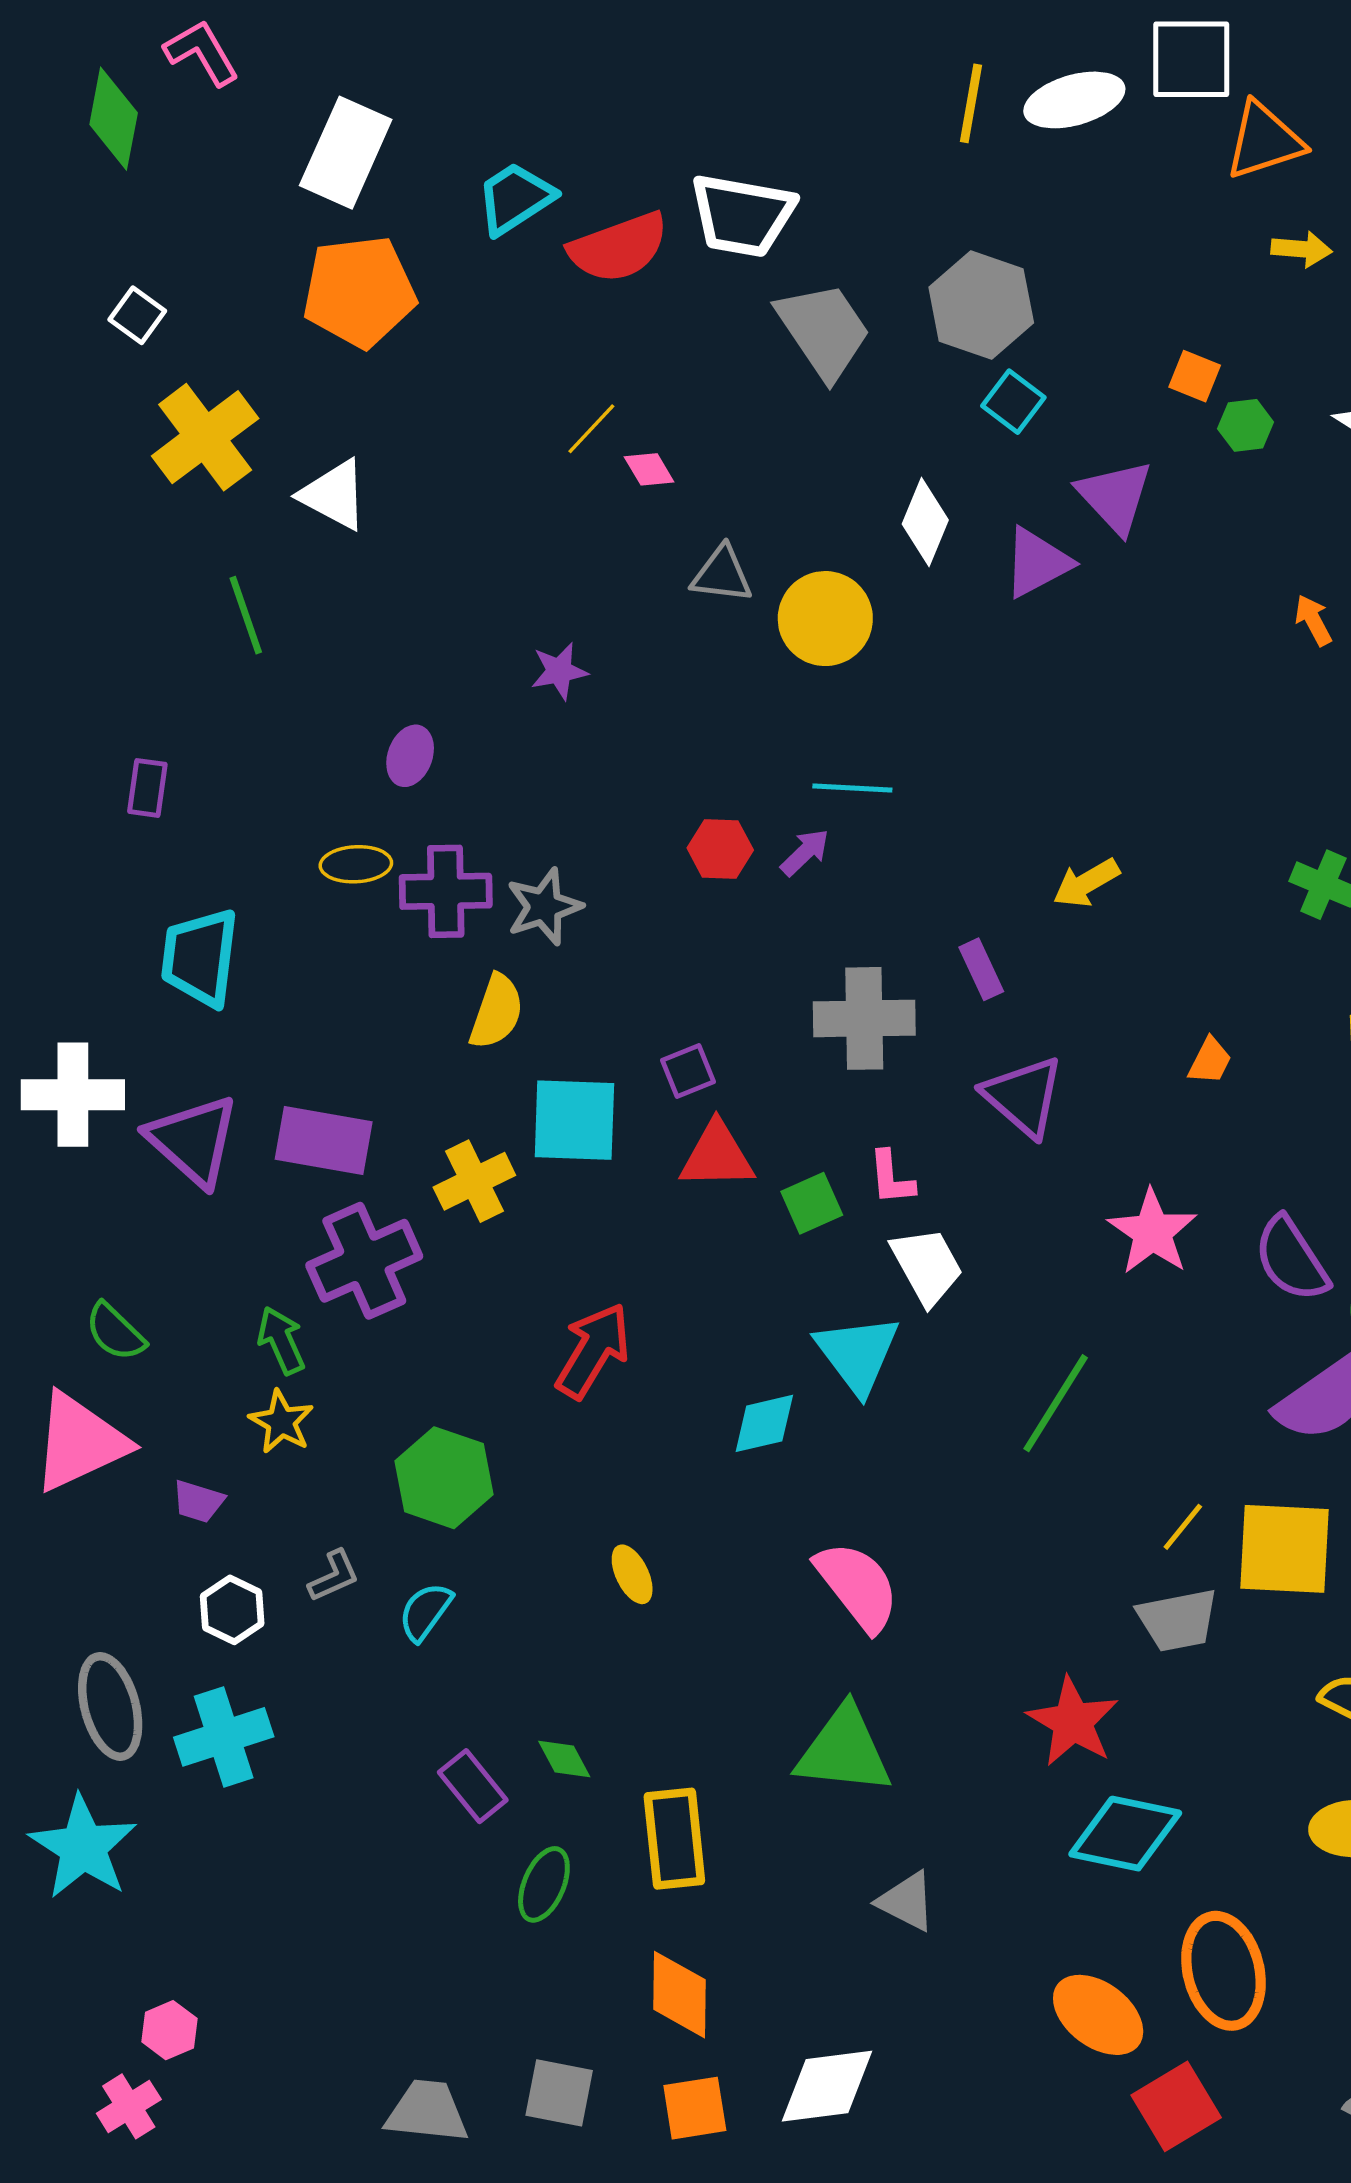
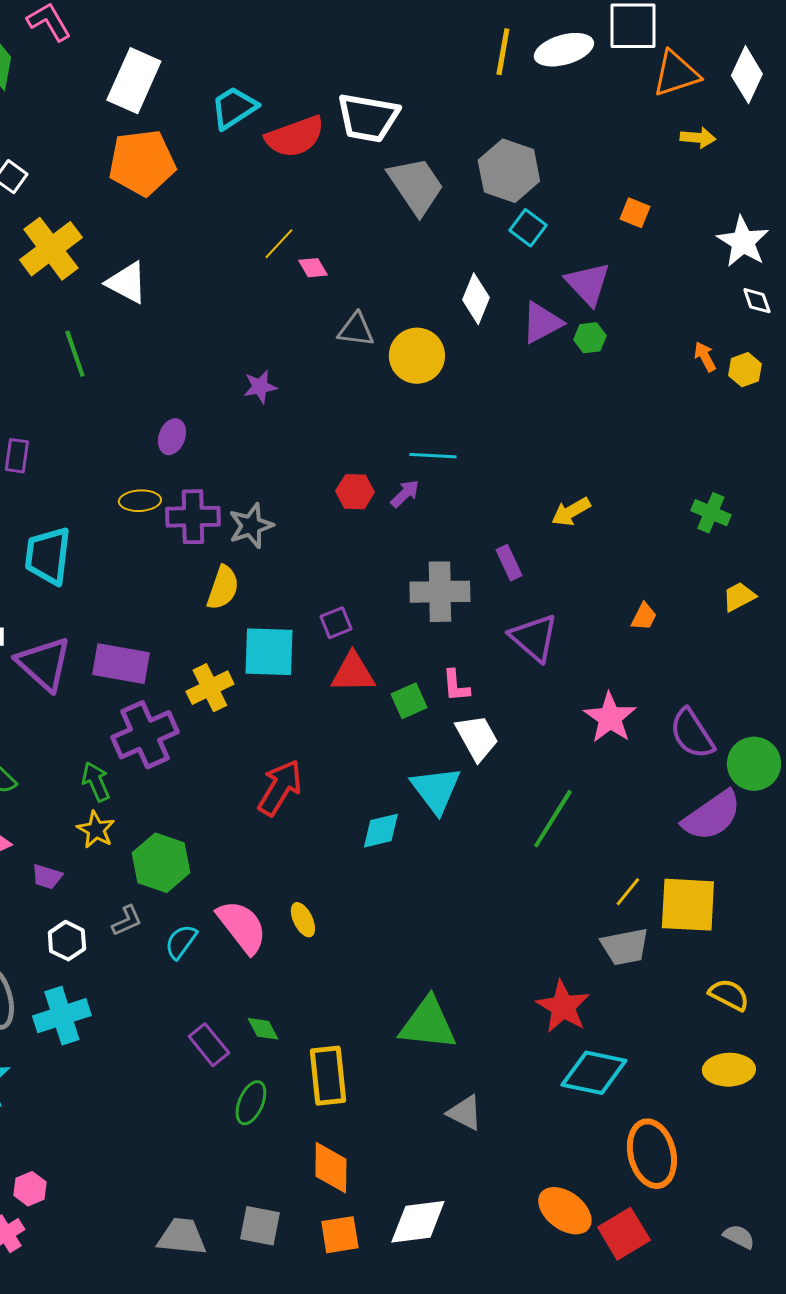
green hexagon: (1246, 425) -> (590, 338), moved
green hexagon: (444, 1478) -> (161, 863), moved
pink semicircle: (857, 1586) -> (242, 927), moved
orange ellipse: (1098, 2015) -> (565, 1211), moved

